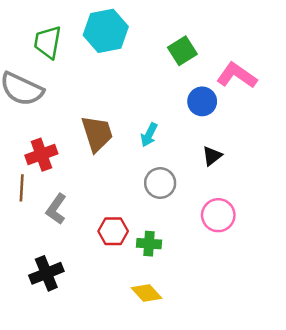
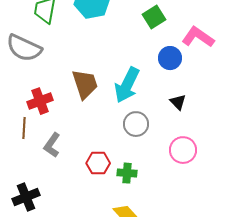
cyan arrow: (149, 135) -> (127, 85), size x1.8
black triangle: (212, 156) -> (178, 102), turned -36
black cross: (46, 273) -> (26, 197), moved

